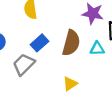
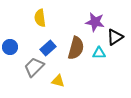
yellow triangle: (70, 84) -> (58, 81), moved, turned 48

